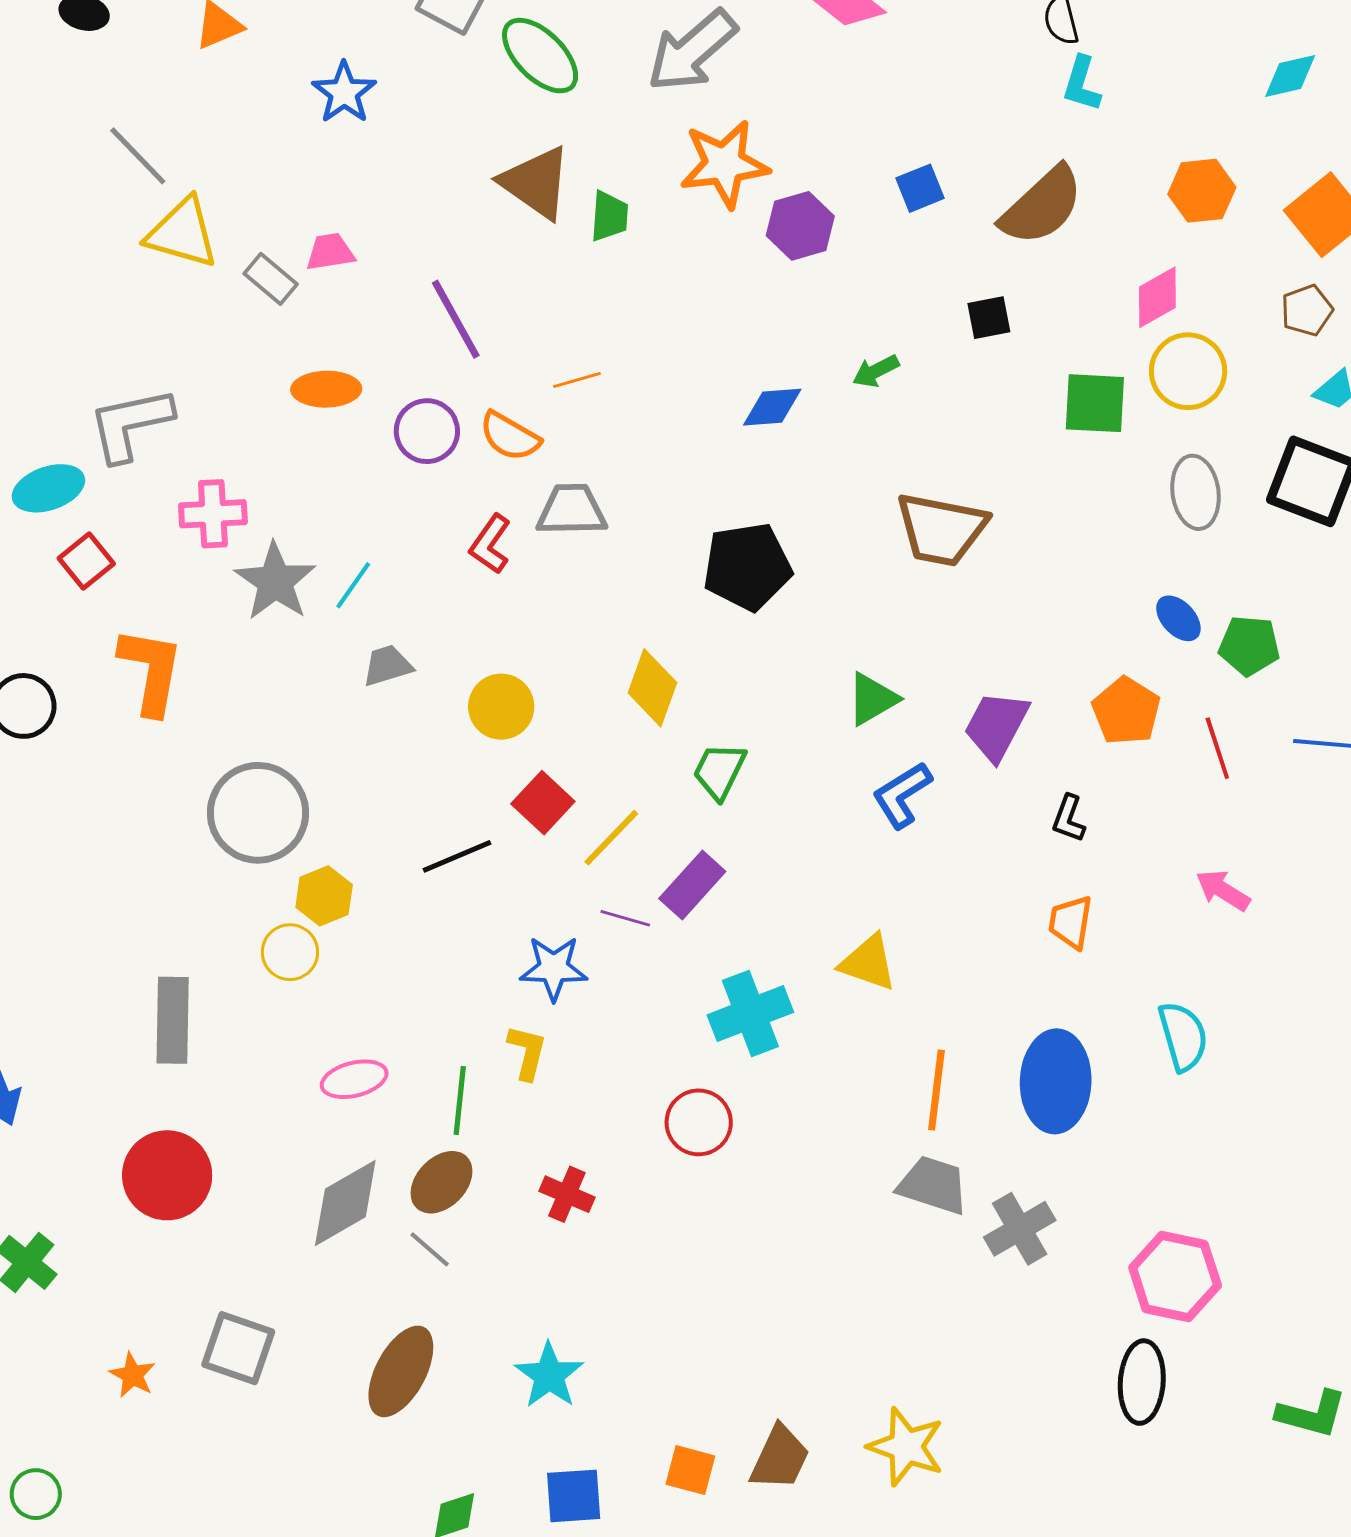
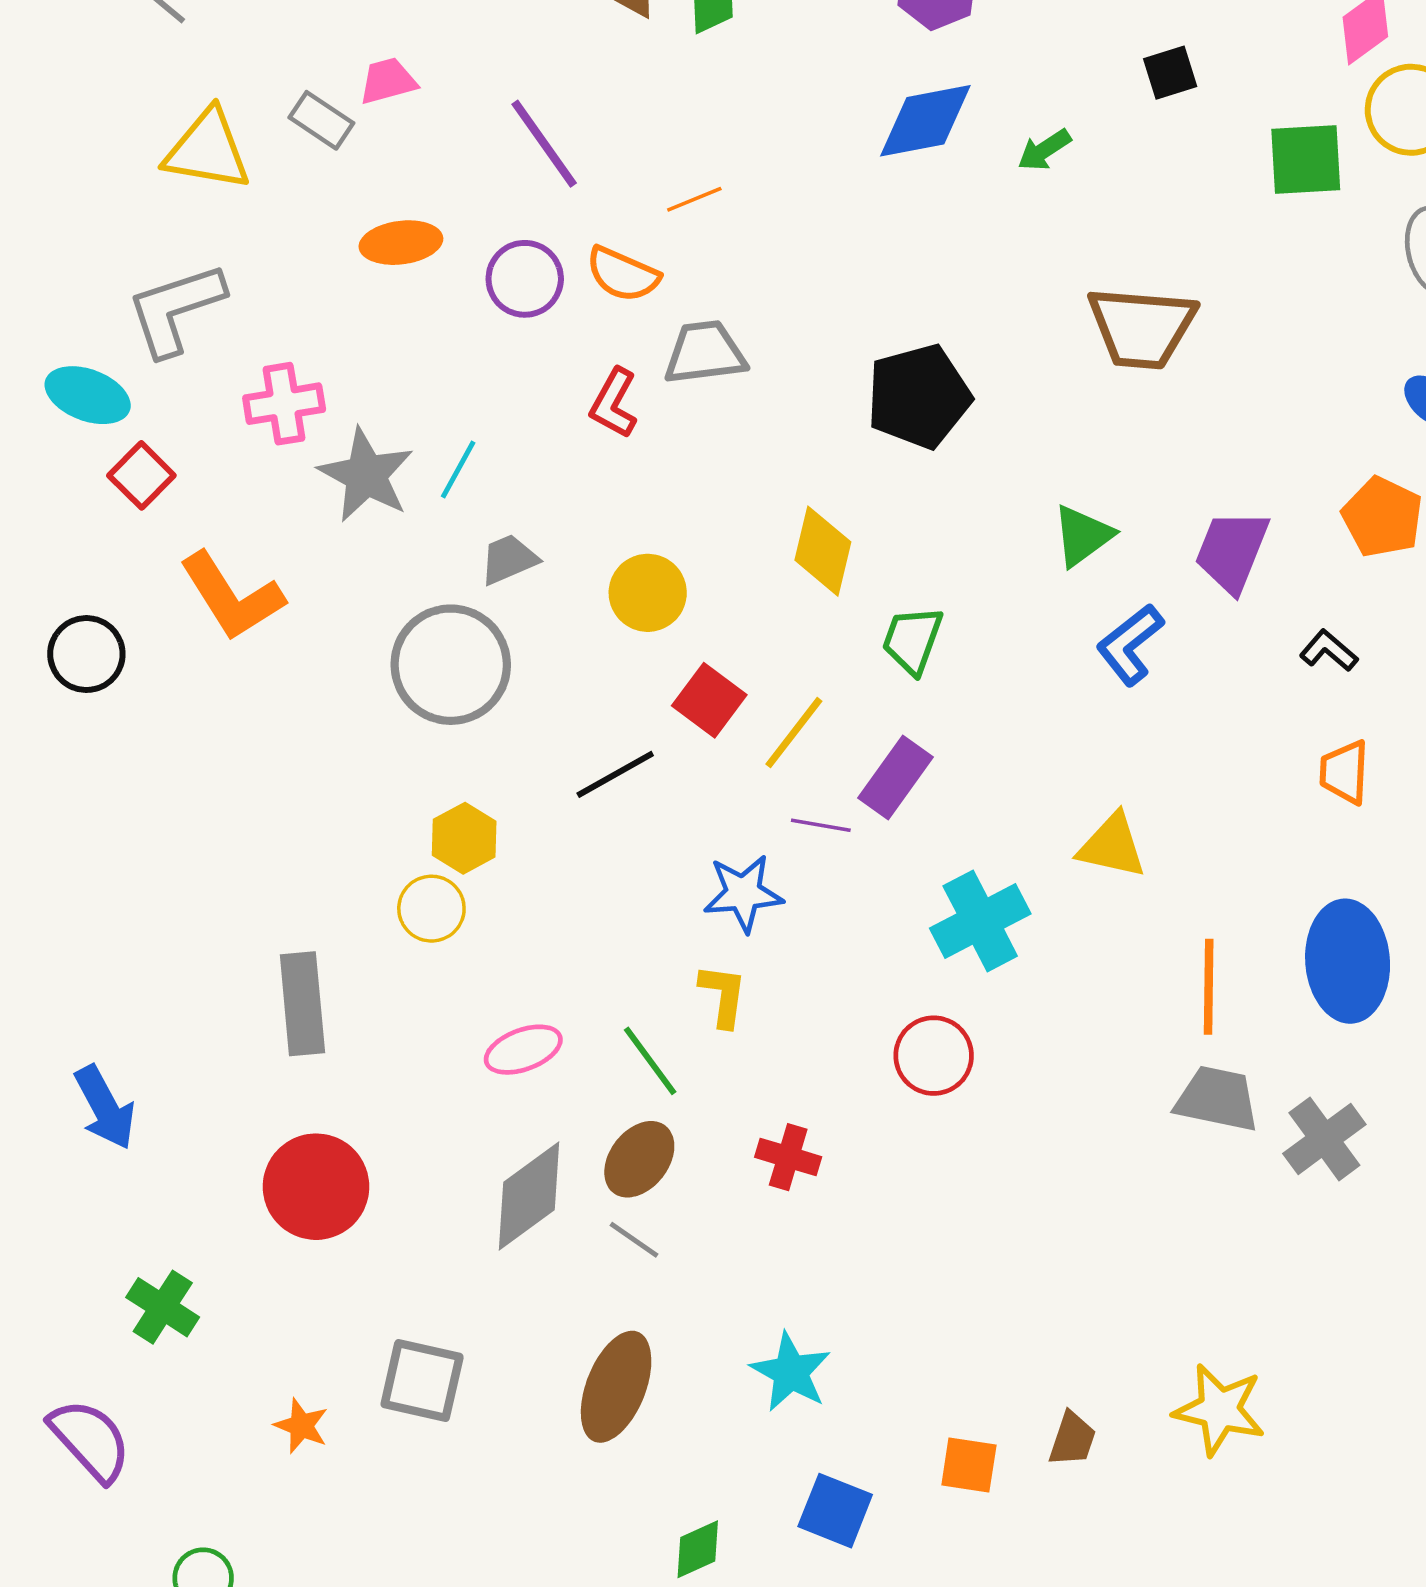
yellow triangle: (182, 233) -> (207, 150), moved
blue diamond: (772, 407) -> (925, 121), moved, size x1.4
cyan ellipse: (48, 488) -> (88, 395), turned 46
orange L-shape: (151, 671) -> (232, 596), turned 144
gray circle: (258, 813) -> (451, 665), moved
black L-shape: (1069, 819) -> (1329, 651), turned 117
green line: (460, 1101) -> (650, 1061), turned -36
brown trapezoid: (780, 1458) -> (1072, 1439), size x0.7
blue square: (574, 1496) -> (835, 1511), turned 32

